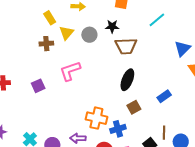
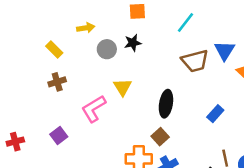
yellow triangle: (66, 33) -> (123, 87), moved
gray circle: (89, 35) -> (107, 49), moved
brown trapezoid: (126, 46) -> (195, 61), moved
brown square: (134, 107) -> (160, 137), moved

